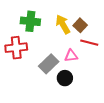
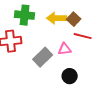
yellow arrow: (63, 24) -> (57, 18), turned -60
black circle: (65, 78) -> (70, 76), moved

